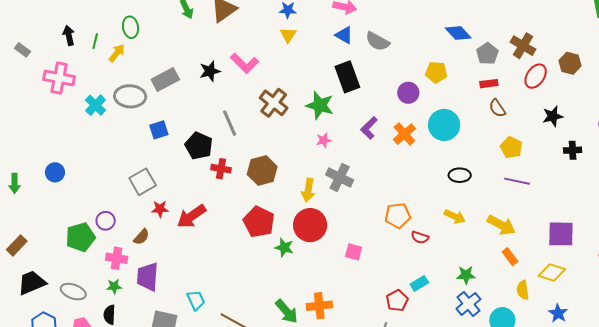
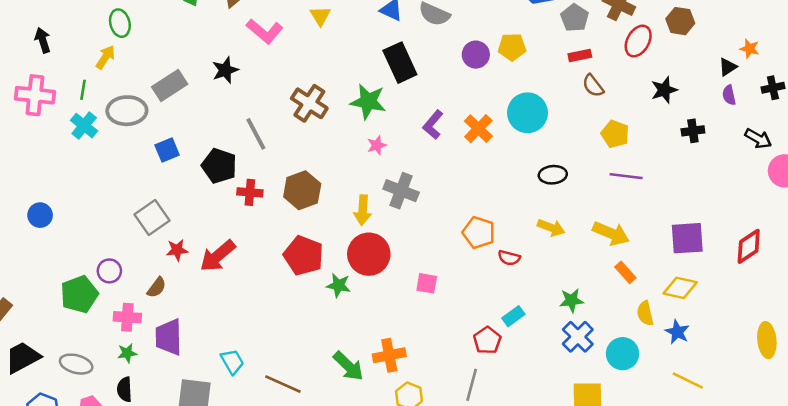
green line: (95, 41) -> (83, 90), moved
pink L-shape: (245, 63) -> (265, 31), moved
purple circle: (408, 93) -> (476, 55), moved
orange pentagon: (398, 215) -> (479, 232), turned 30
blue star: (558, 313) -> (677, 332), moved

